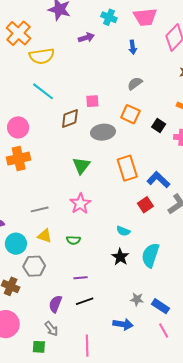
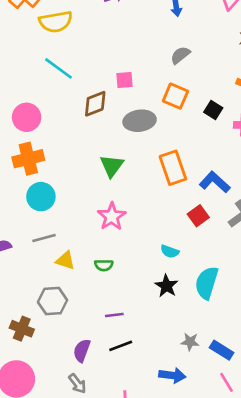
gray line: (40, 209) -> (44, 238), moved
cyan circle: (16, 244) -> (41, 197), moved

